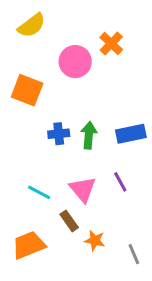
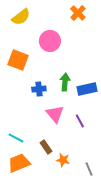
orange cross: (111, 43) -> (78, 13), moved
green arrow: (89, 135) -> (65, 82), moved
pink triangle: (83, 189) -> (55, 114), moved
cyan line: (39, 192) -> (16, 138), moved

